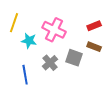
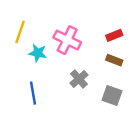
gray square: (74, 58) -> (112, 95), moved
gray cross: (50, 63) -> (79, 79), moved

